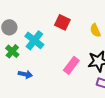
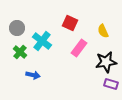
pink rectangle: (71, 65) -> (79, 48), moved

